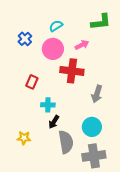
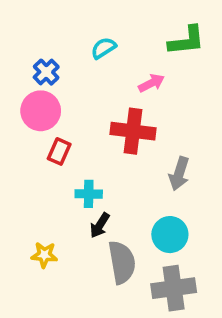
pink circle: (53, 49) -> (41, 111), moved

